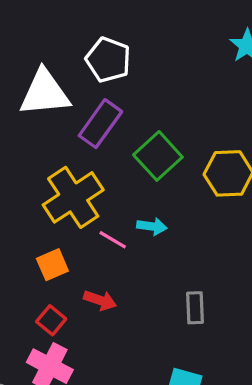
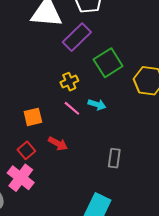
yellow cross: (73, 197) -> (69, 82), moved, size x0.5

